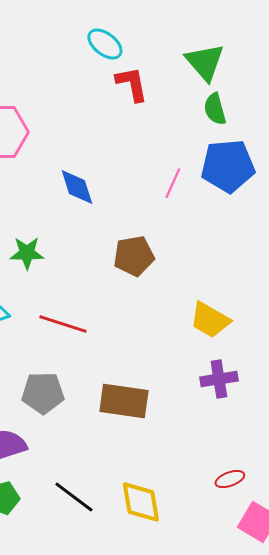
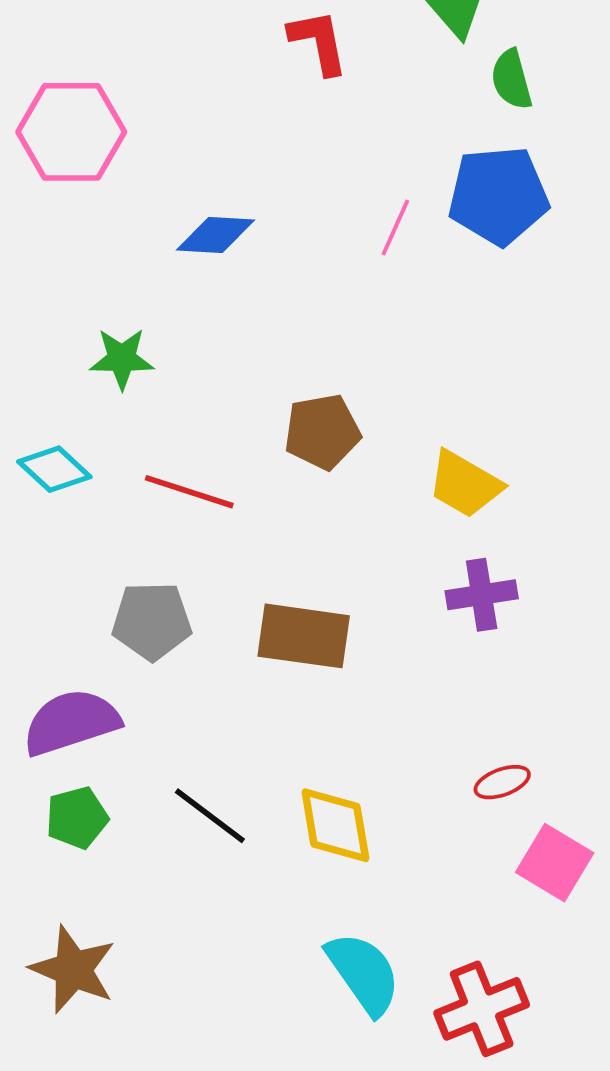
green semicircle: (215, 109) -> (512, 79), moved
blue diamond: (77, 187) -> (215, 235), turned -69
brown pentagon: (134, 256) -> (322, 432), moved

